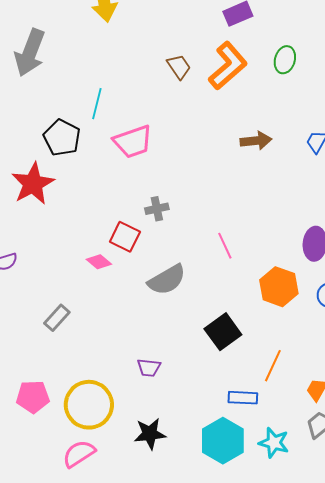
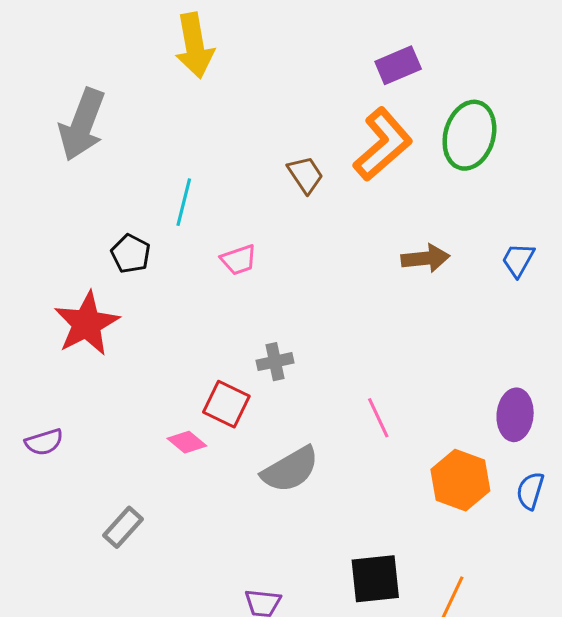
green ellipse: (285, 60) -> (469, 135), size x1.6
brown trapezoid: (179, 67) -> (305, 175), moved
black pentagon: (62, 138) -> (131, 254), size x0.7
pink trapezoid: (133, 142) -> (239, 260), size x0.6
black square: (223, 332) -> (375, 579), moved, turned 30

